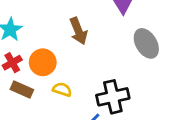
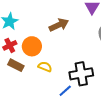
brown arrow: (78, 31) -> (59, 25), turned -96

